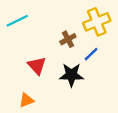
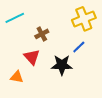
brown cross: (68, 39) -> (42, 34), moved
orange triangle: (26, 100) -> (17, 77), moved, turned 32

